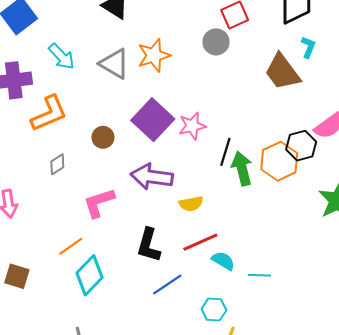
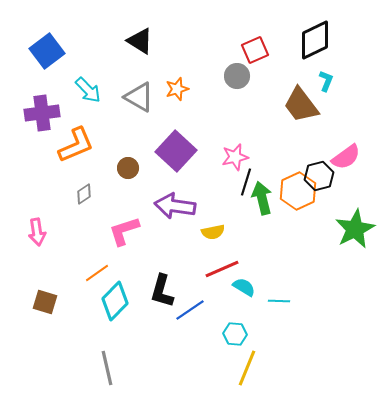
orange star: (154, 55) -> (177, 89), size x0.7
pink star: (192, 126) -> (235, 157), moved
black L-shape: (149, 245) -> (162, 291), moved

